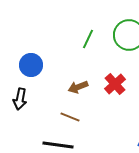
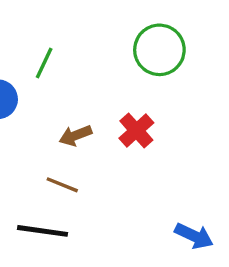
green line: (88, 39) -> (44, 63), moved

